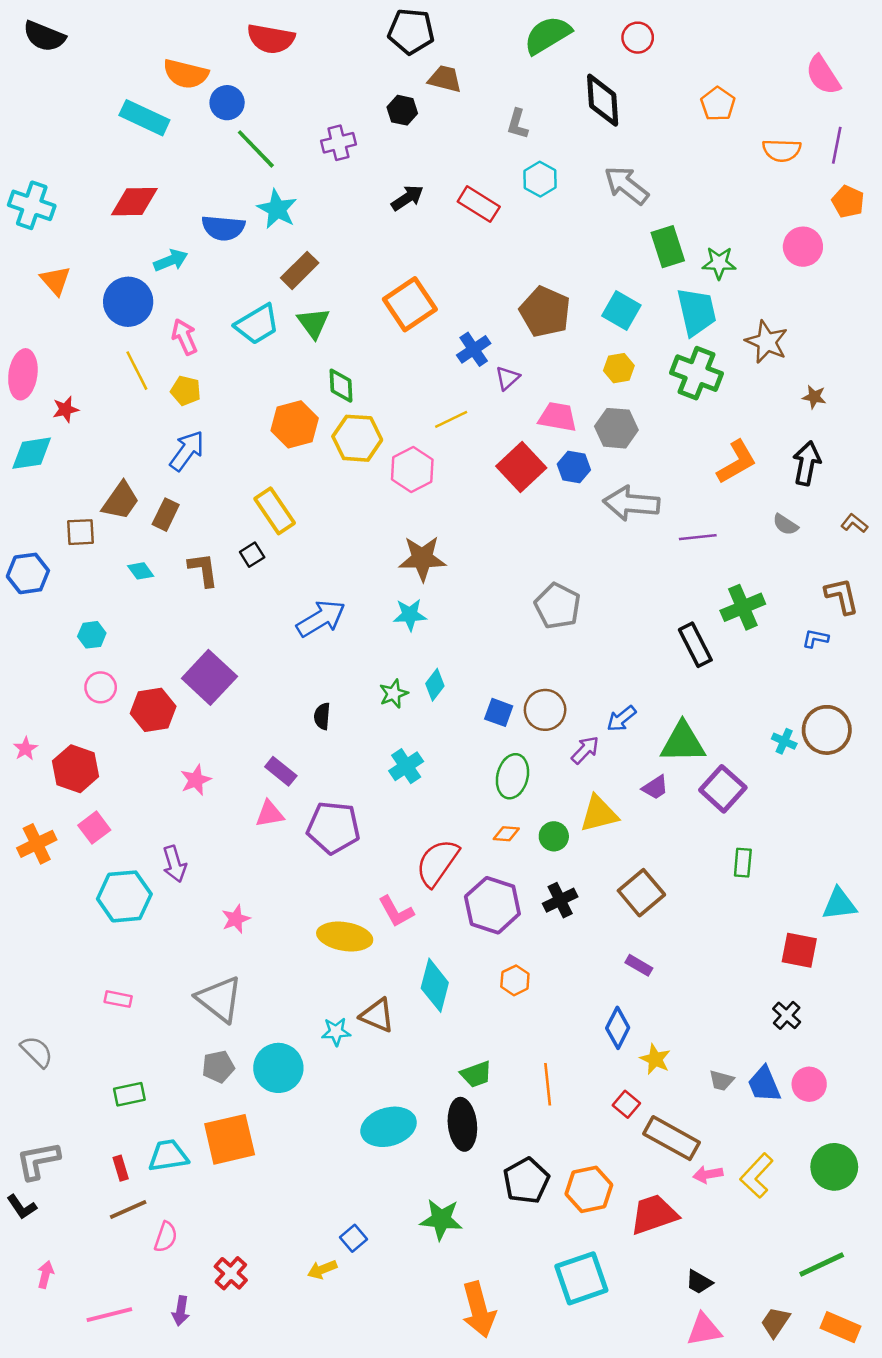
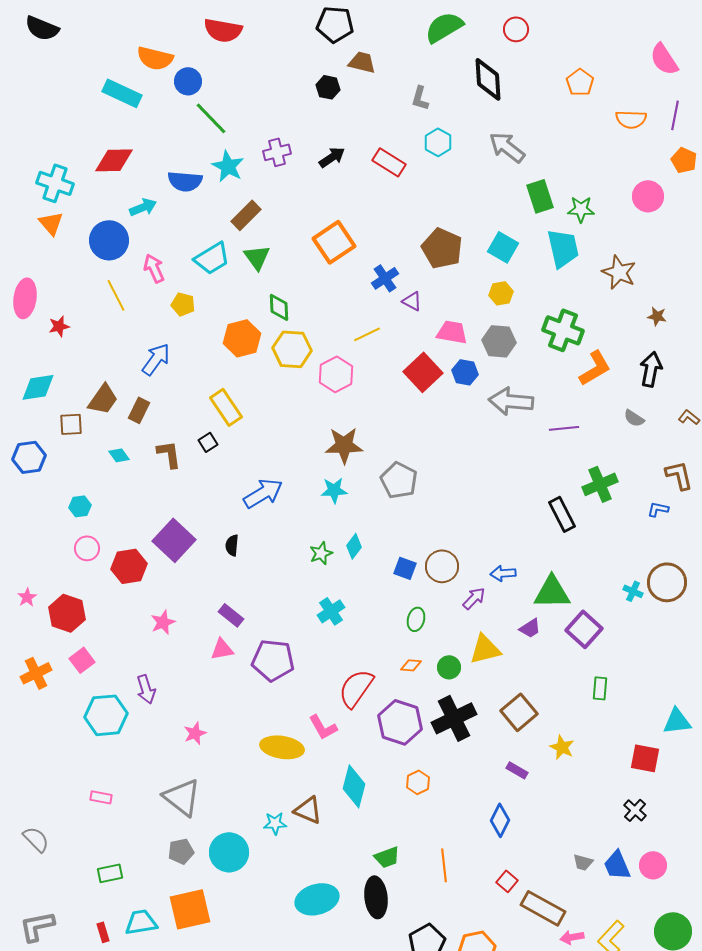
purple cross: (338, 143) -> (277, 152), moved
cyan cross: (32, 205) -> (55, 183), moved
green cross: (697, 373) -> (563, 330), moved
purple triangle: (507, 378) -> (412, 301), turned -50
yellow pentagon: (186, 391) -> (183, 304), moved
cyan diamond: (32, 453) -> (38, 387), moved
gray pentagon: (558, 606) -> (399, 480), moved
black semicircle: (322, 716) -> (232, 545), moved
blue arrow: (621, 719) -> (503, 573), turned 35
green ellipse: (512, 776) -> (416, 619), size x0.7
black cross: (560, 900) -> (454, 718), size x1.6
yellow star: (655, 1059) -> (562, 747), moved

